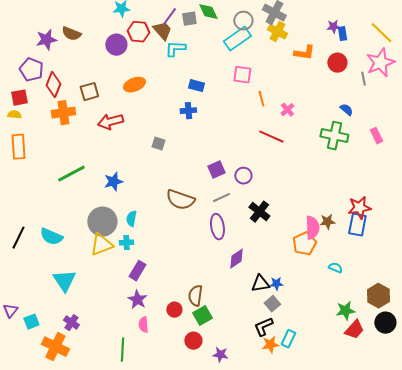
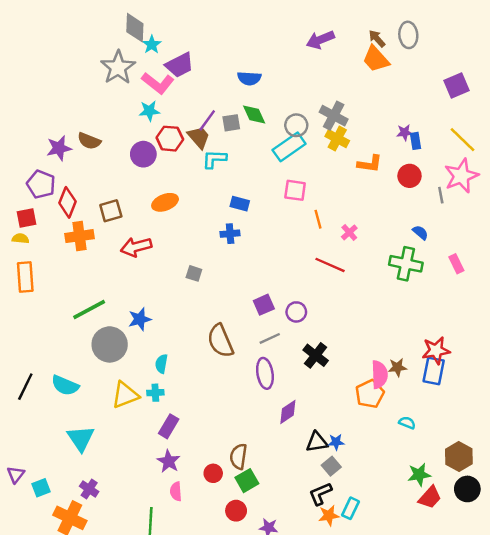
brown semicircle: (180, 200) -> (220, 341), turned 48
gray circle: (102, 222) -> (110, 344), moved

